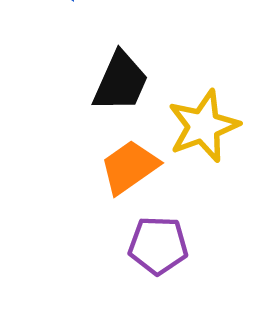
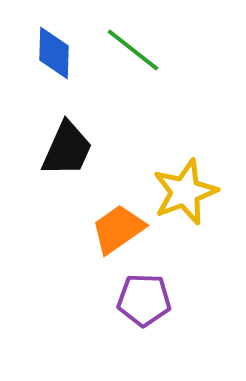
black trapezoid: (121, 82) -> (67, 149), moved

